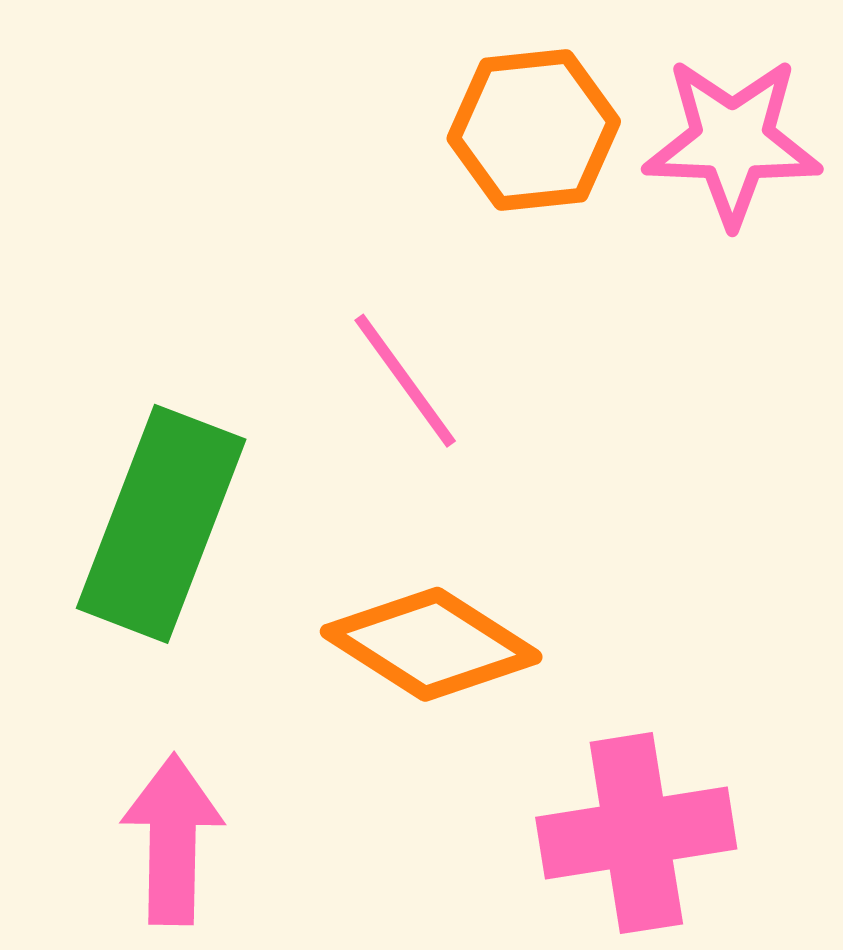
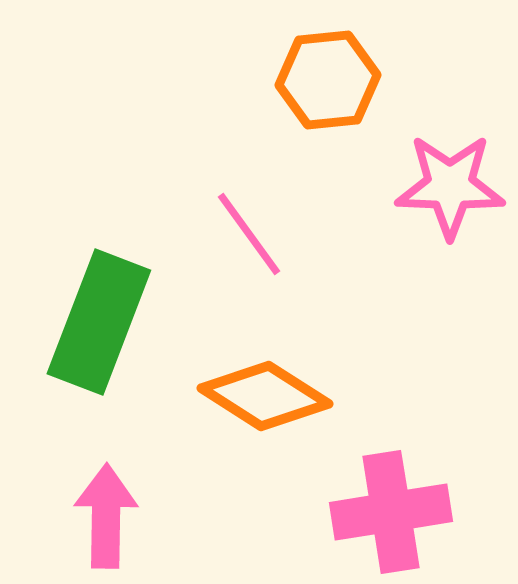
pink star: (732, 141) -> (450, 186), moved

